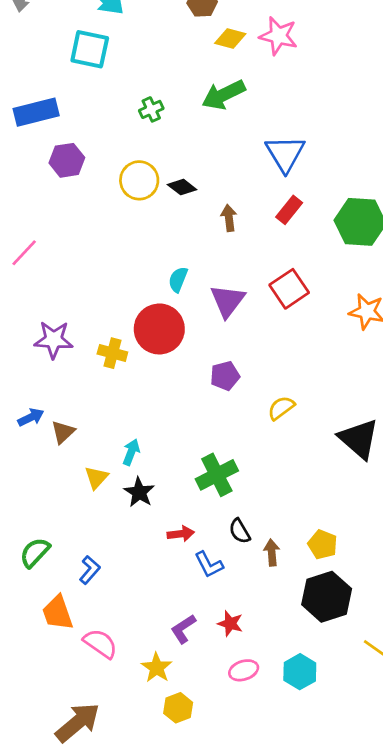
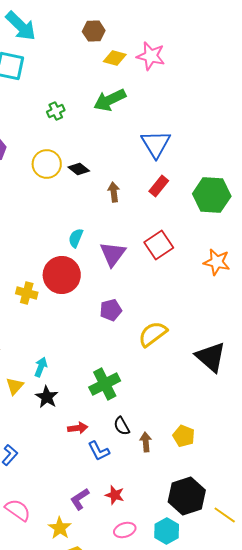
yellow semicircle: (281, 408) -> (153, 334), size x1.4
black hexagon: (327, 597) -> (187, 496), moved

